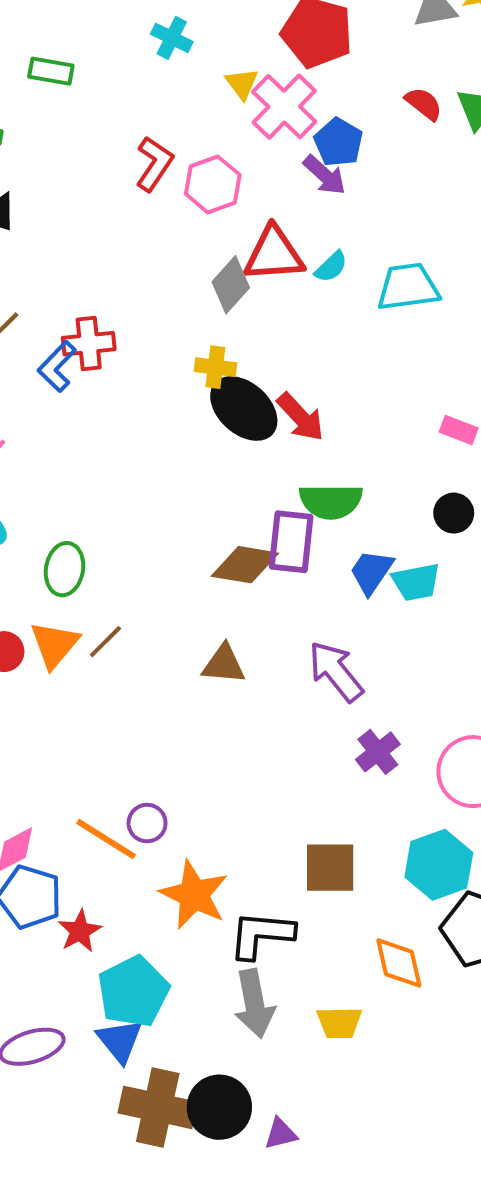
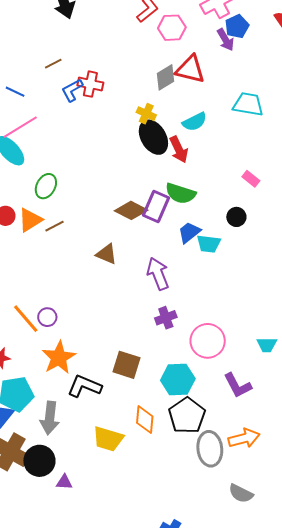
cyan semicircle: (331, 267) -> (195, 122), moved, size x1.4
gray arrow: (254, 1004) -> (50, 418), moved
yellow trapezoid: (339, 1023) -> (108, 439), size x1.4

